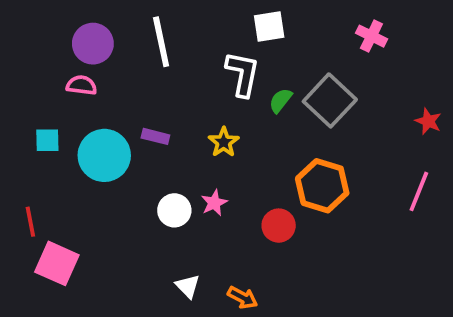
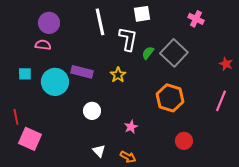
white line: (161, 42) -> (100, 22), moved
purple rectangle: (155, 136) -> (82, 72), size x1.5
pink star: (214, 203) -> (131, 127), moved
red circle: (279, 226) -> (184, 141), moved

